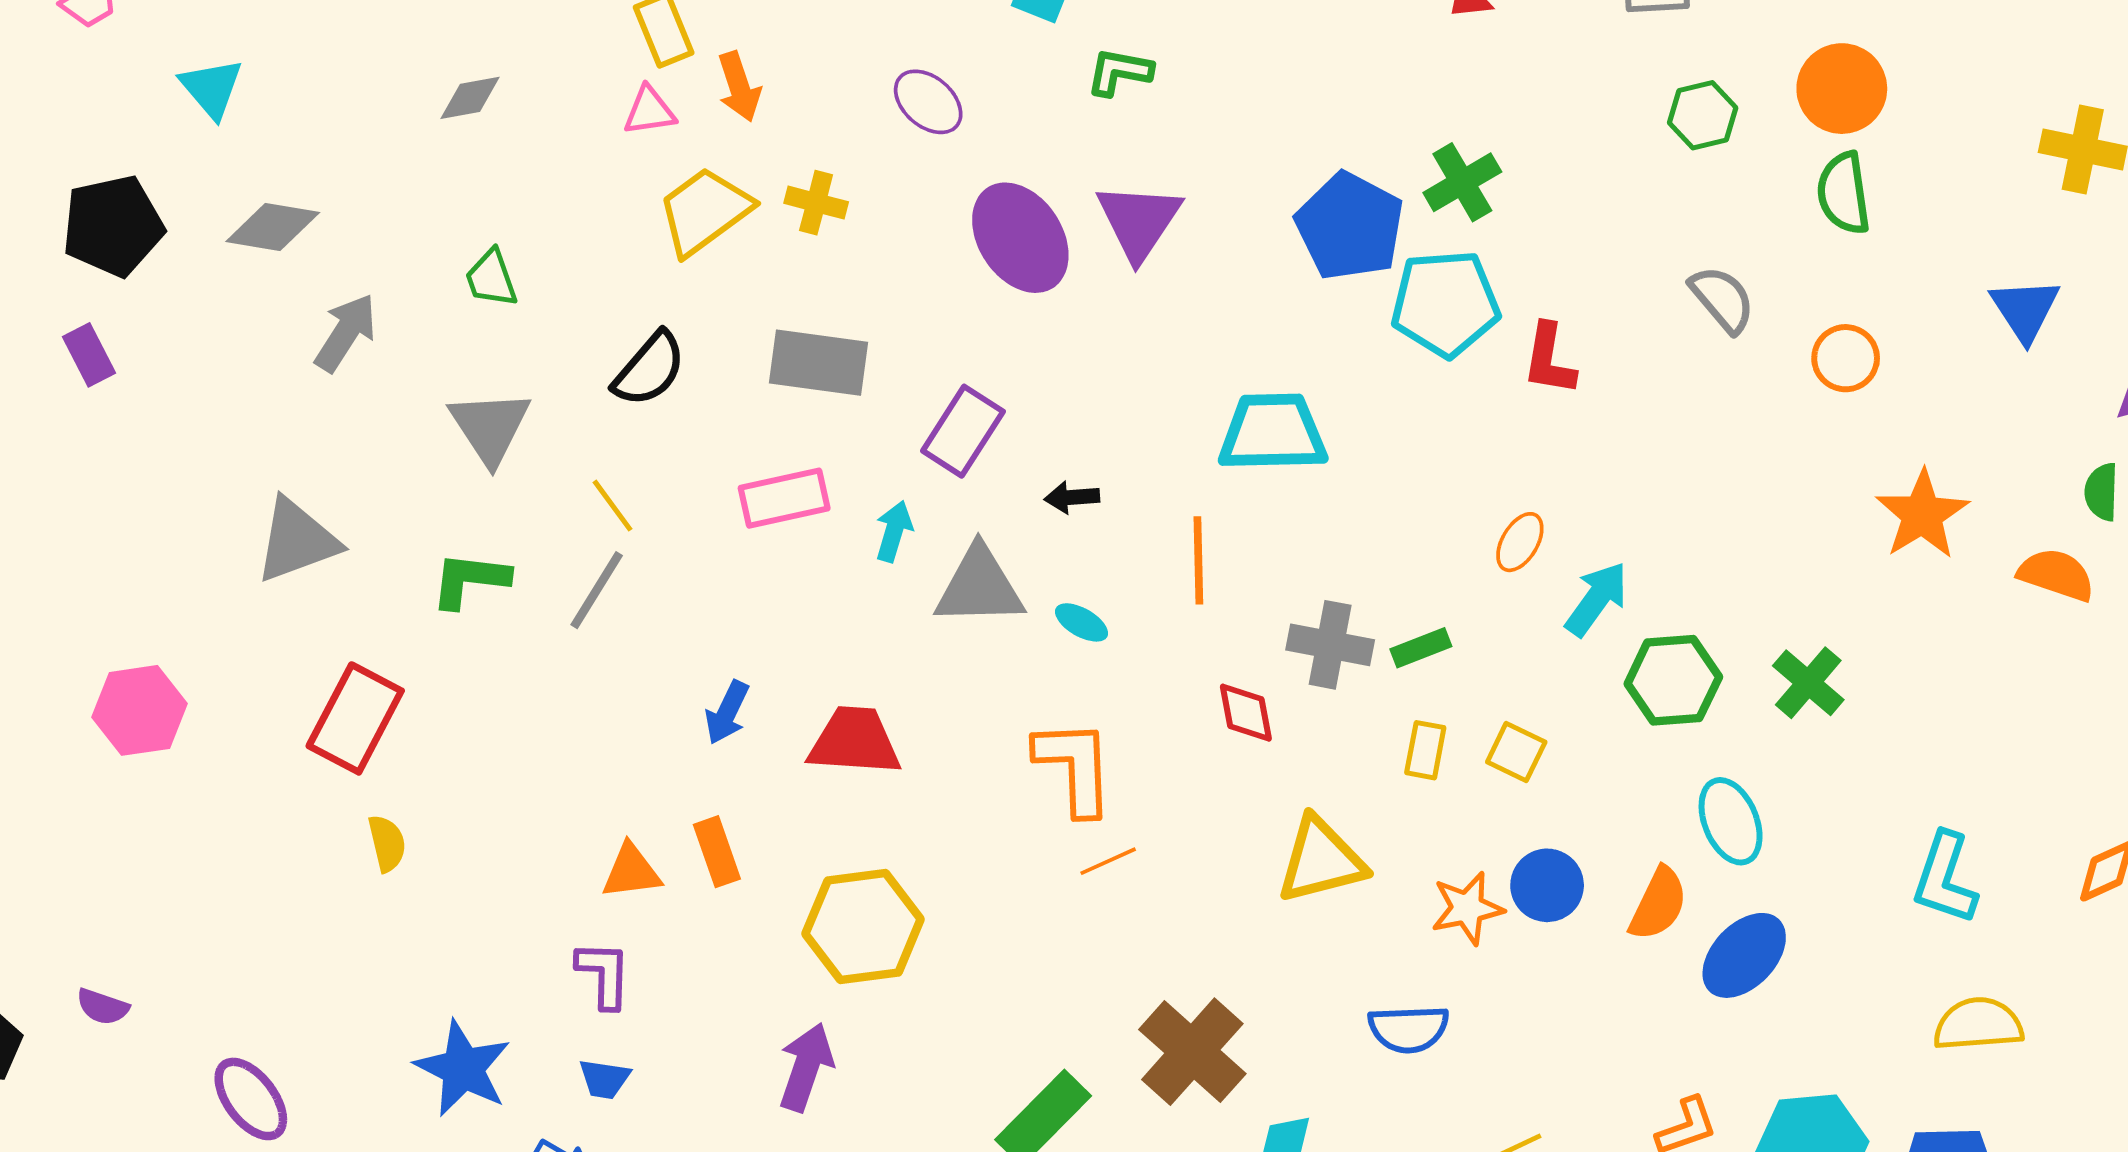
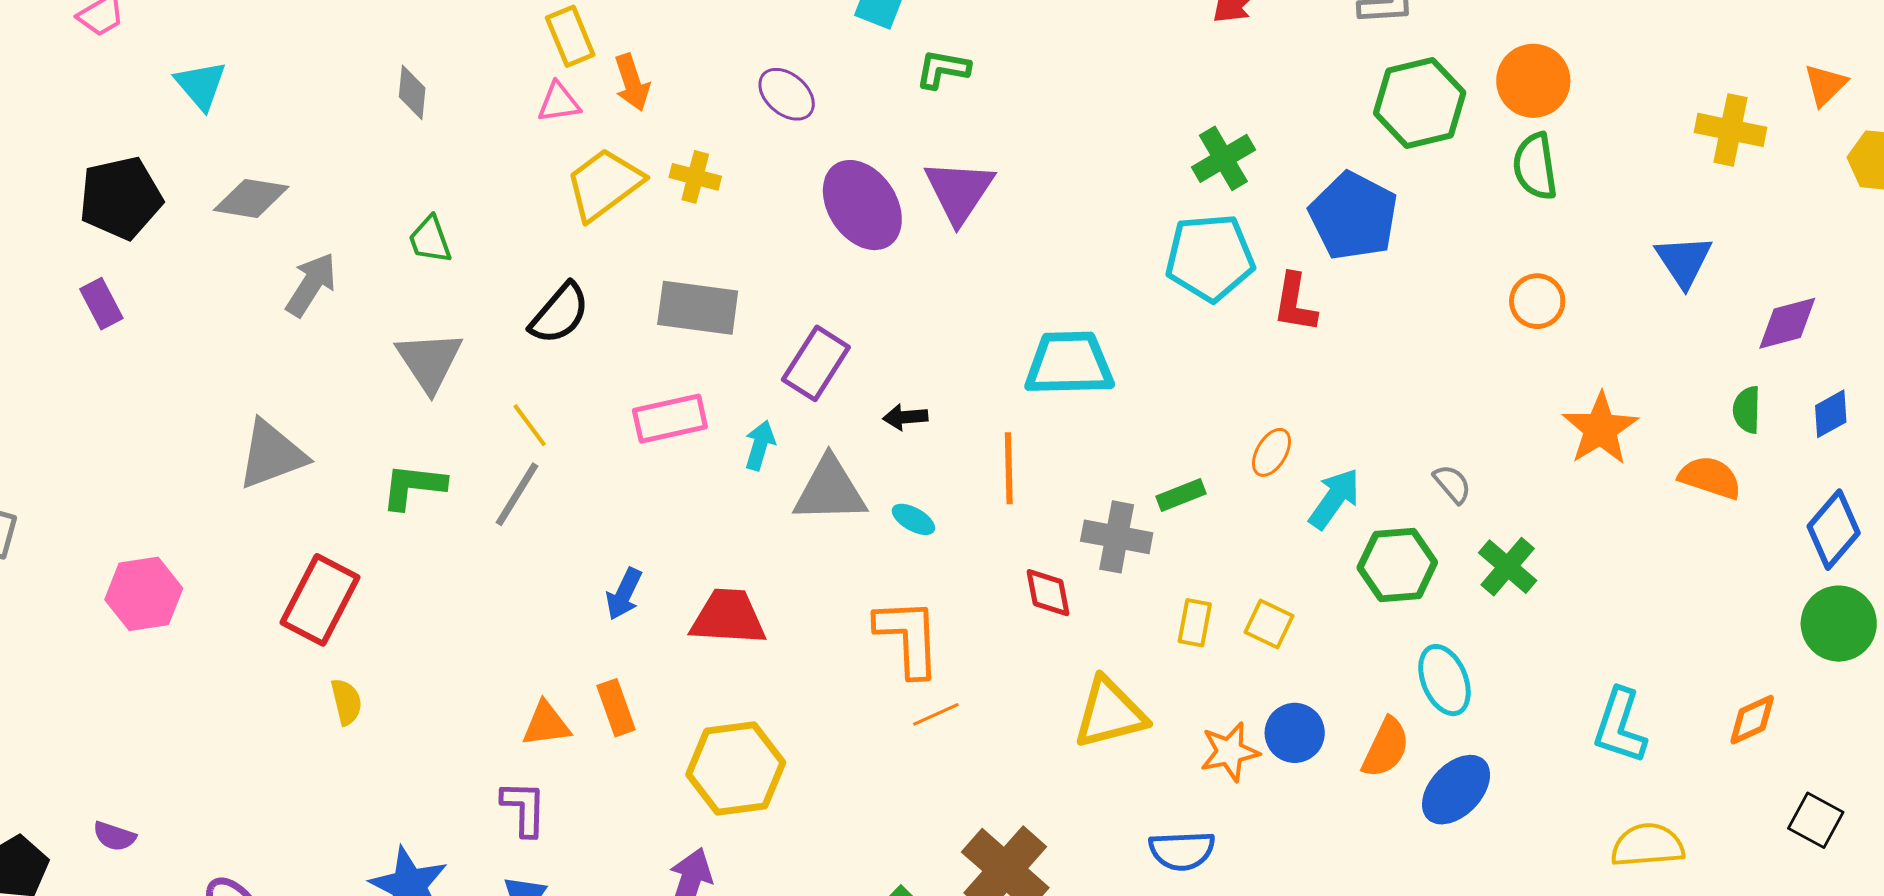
gray diamond: (470, 98) -> (412, 92), turned -74
green hexagon: (1703, 115) -> (1420, 103), size x1.6
blue pentagon: (1350, 226) -> (1354, 216), moved
gray semicircle: (1722, 299) -> (1452, 484), moved, size x0.7
green rectangle: (1421, 648) -> (1181, 495), moved

